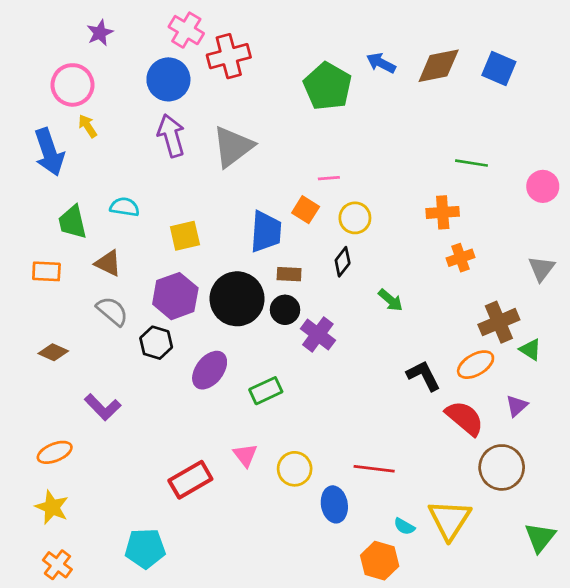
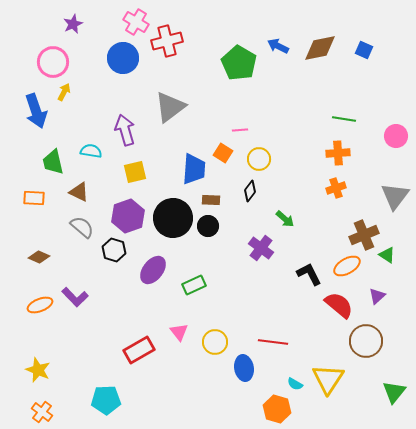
blue square: (499, 68) -> (364, 50), size x0.7
yellow arrow: (88, 126) -> (64, 92), turned 60
purple arrow: (171, 136) -> (125, 130), moved
orange cross: (443, 212) -> (338, 153), moved
gray triangle: (541, 269) -> (395, 196), size x1.4
purple cross: (318, 334) -> (261, 248), moved
orange ellipse: (55, 452) -> (40, 305), moved

